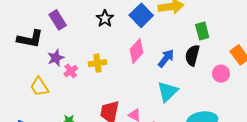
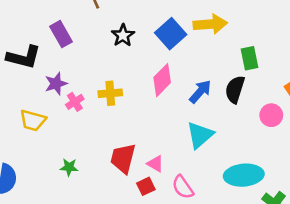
yellow trapezoid: (39, 87) -> (33, 120), turned -45

